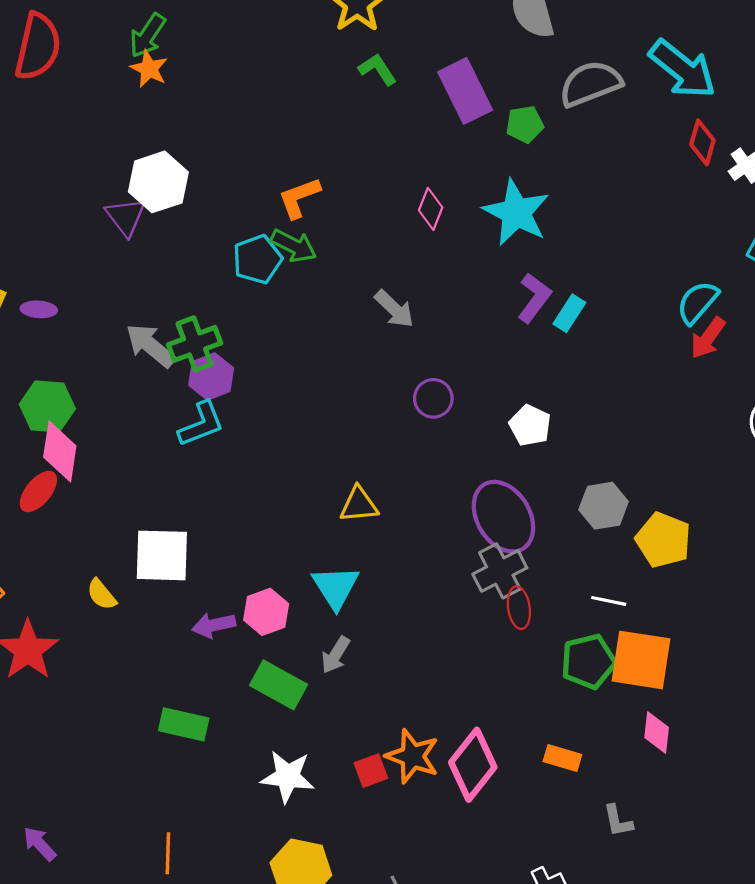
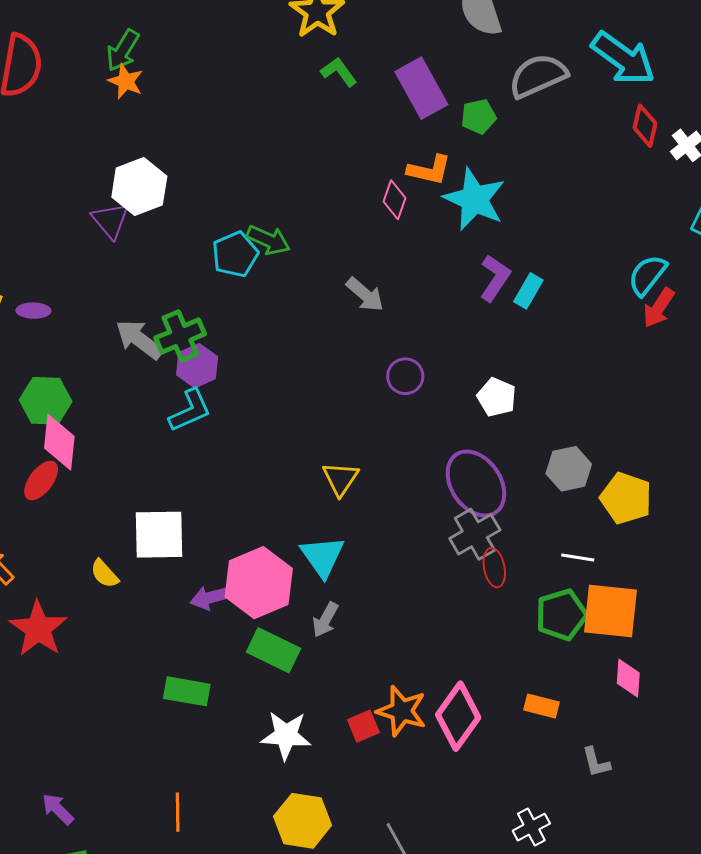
orange L-shape: (299, 198) -> (429, 170), moved, turned -144
yellow triangle: (359, 505) -> (340, 479), turned -48
pink hexagon: (266, 612) -> (259, 583), size x1.6

